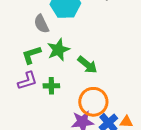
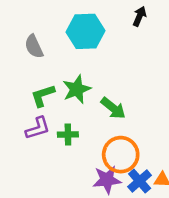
gray semicircle: (41, 24) -> (34, 47), moved

